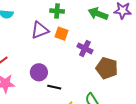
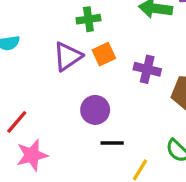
orange square: (61, 34) -> (104, 54), turned -32
purple circle: (39, 72) -> (95, 110), moved

